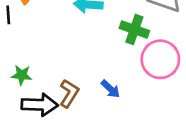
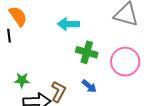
green cross: (134, 30) -> (87, 52), moved

